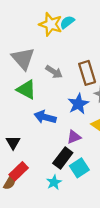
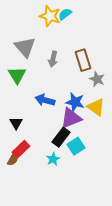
gray arrow: (54, 72) -> (53, 59), turned 70
green triangle: (26, 89) -> (17, 75), moved, turned 30
blue star: (78, 104) -> (75, 102), moved, turned -30
purple triangle: (74, 137) -> (71, 118), size x1.6

